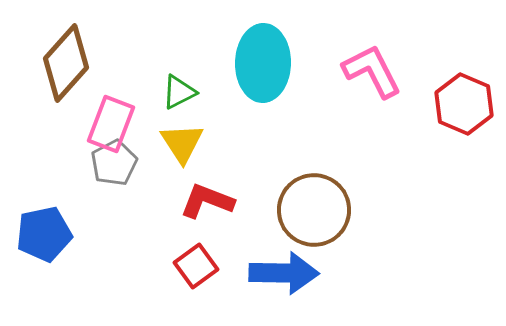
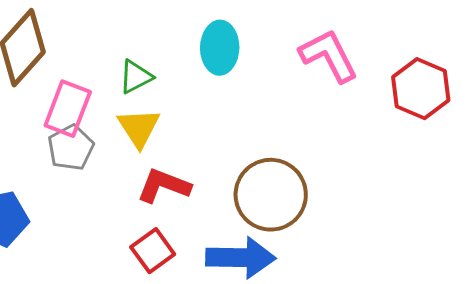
cyan ellipse: (263, 63) -> (220, 48), size x0.7

